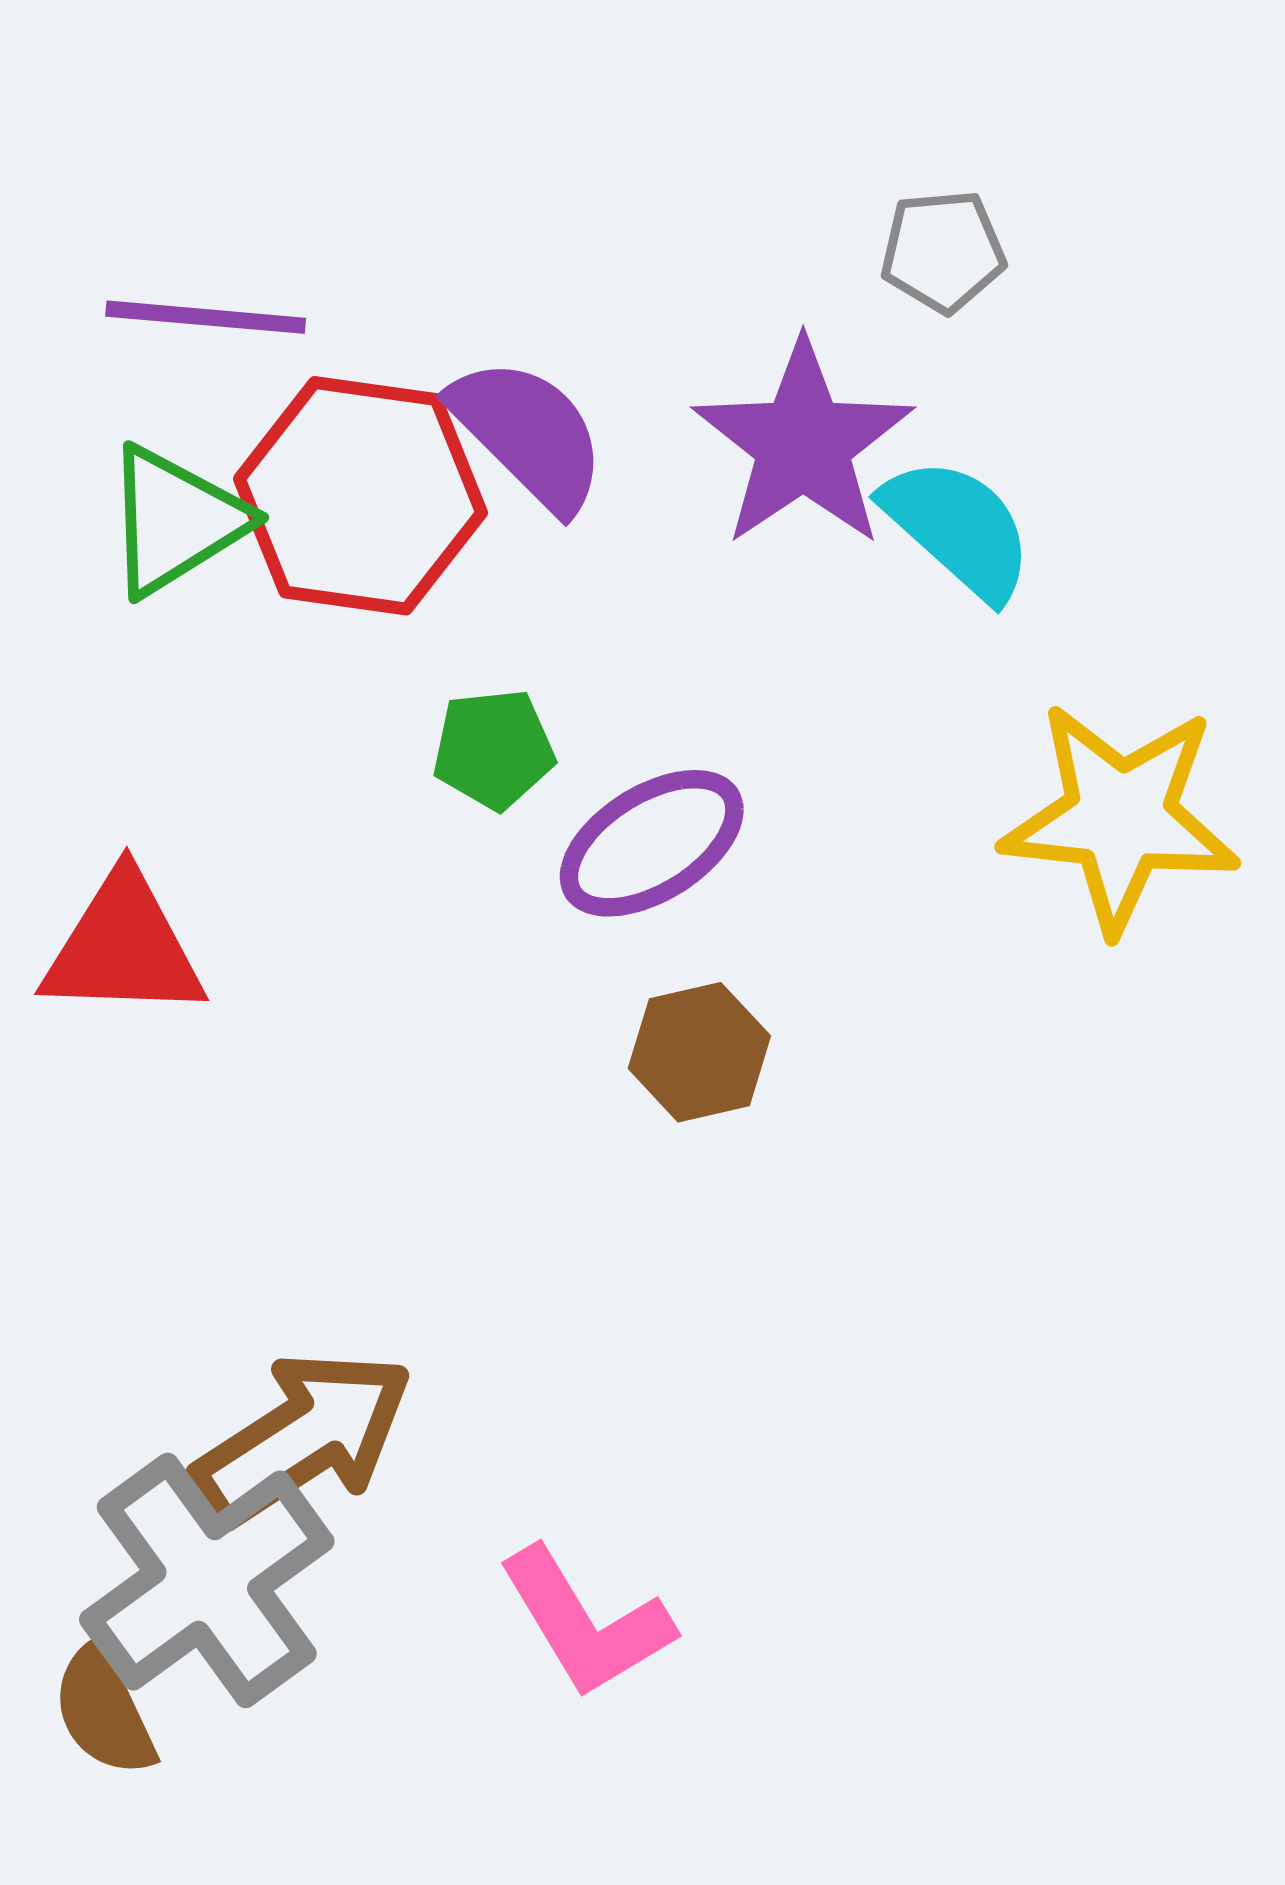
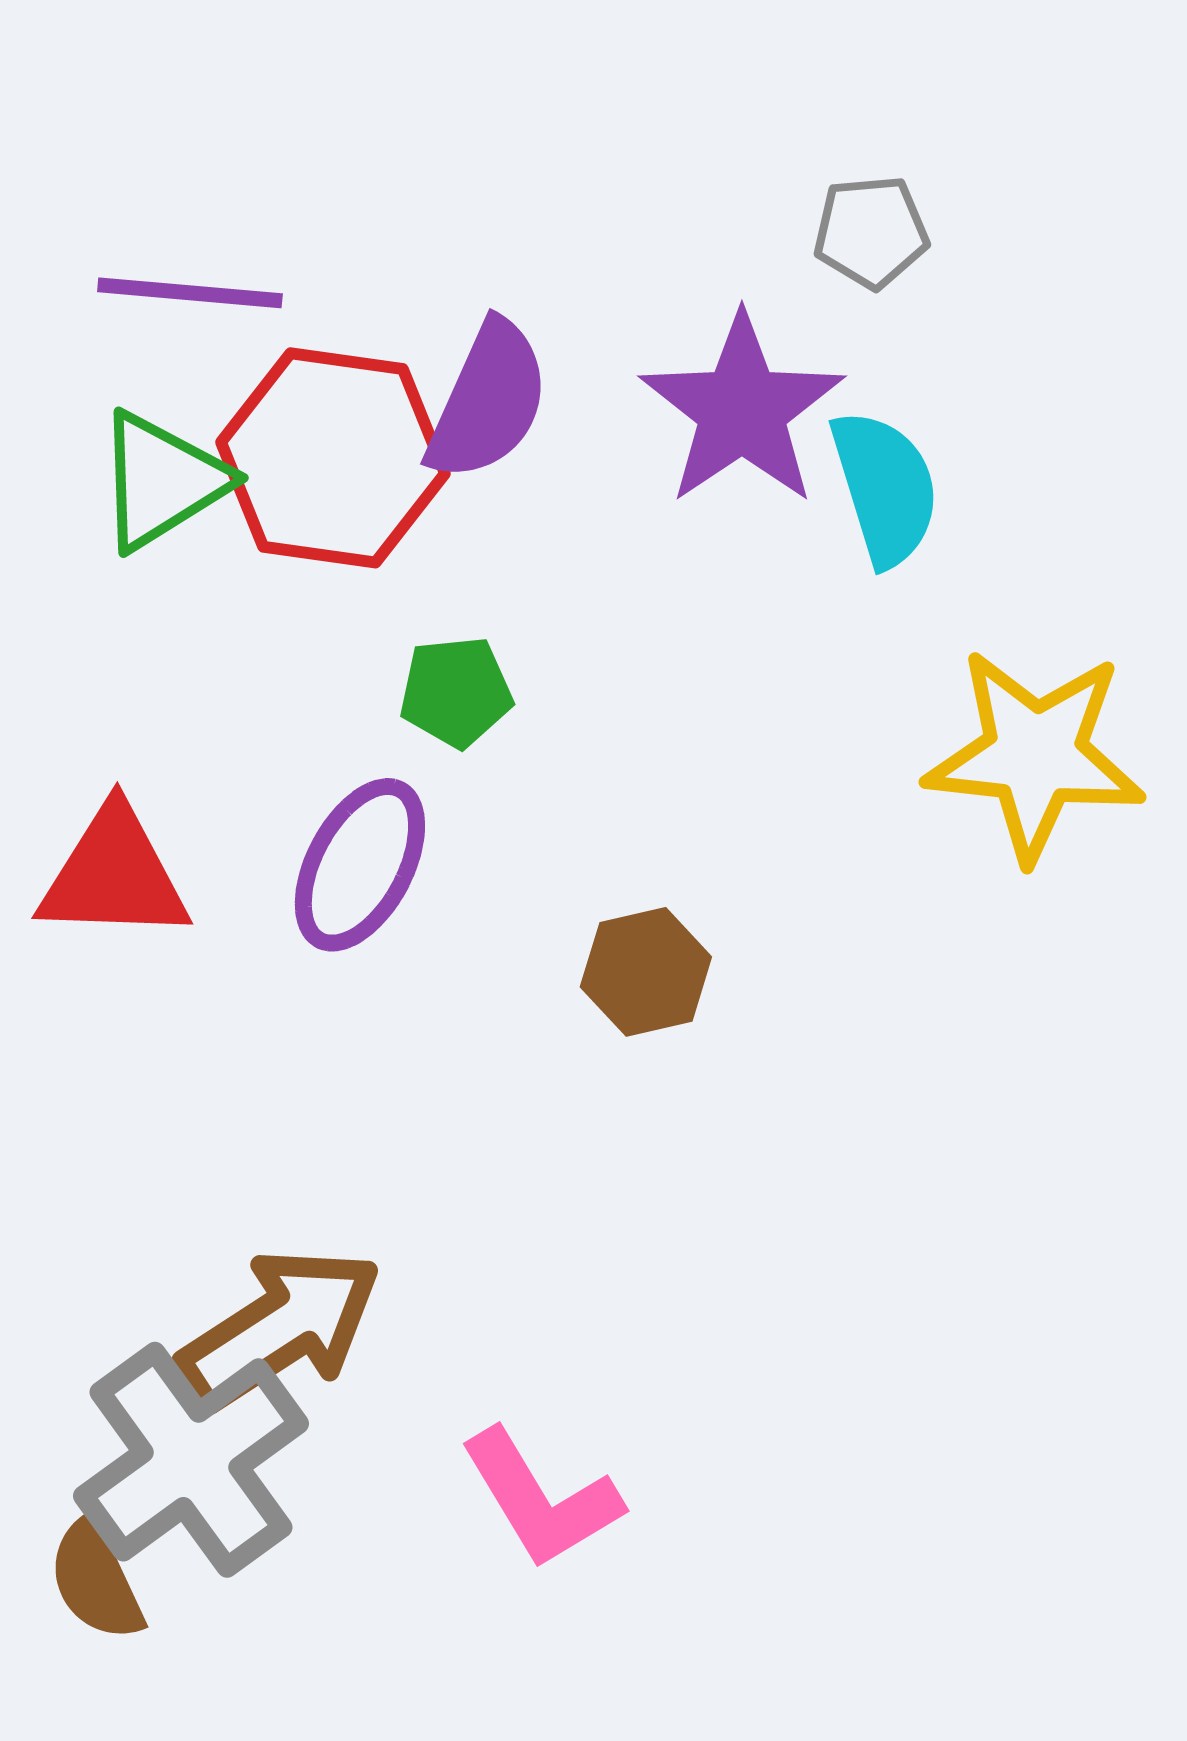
purple semicircle: (528, 434) -> (488, 401), turned 69
cyan semicircle: (958, 528) -> (885, 488), turned 31
purple ellipse: (652, 843) -> (360, 865), moved, turned -30

